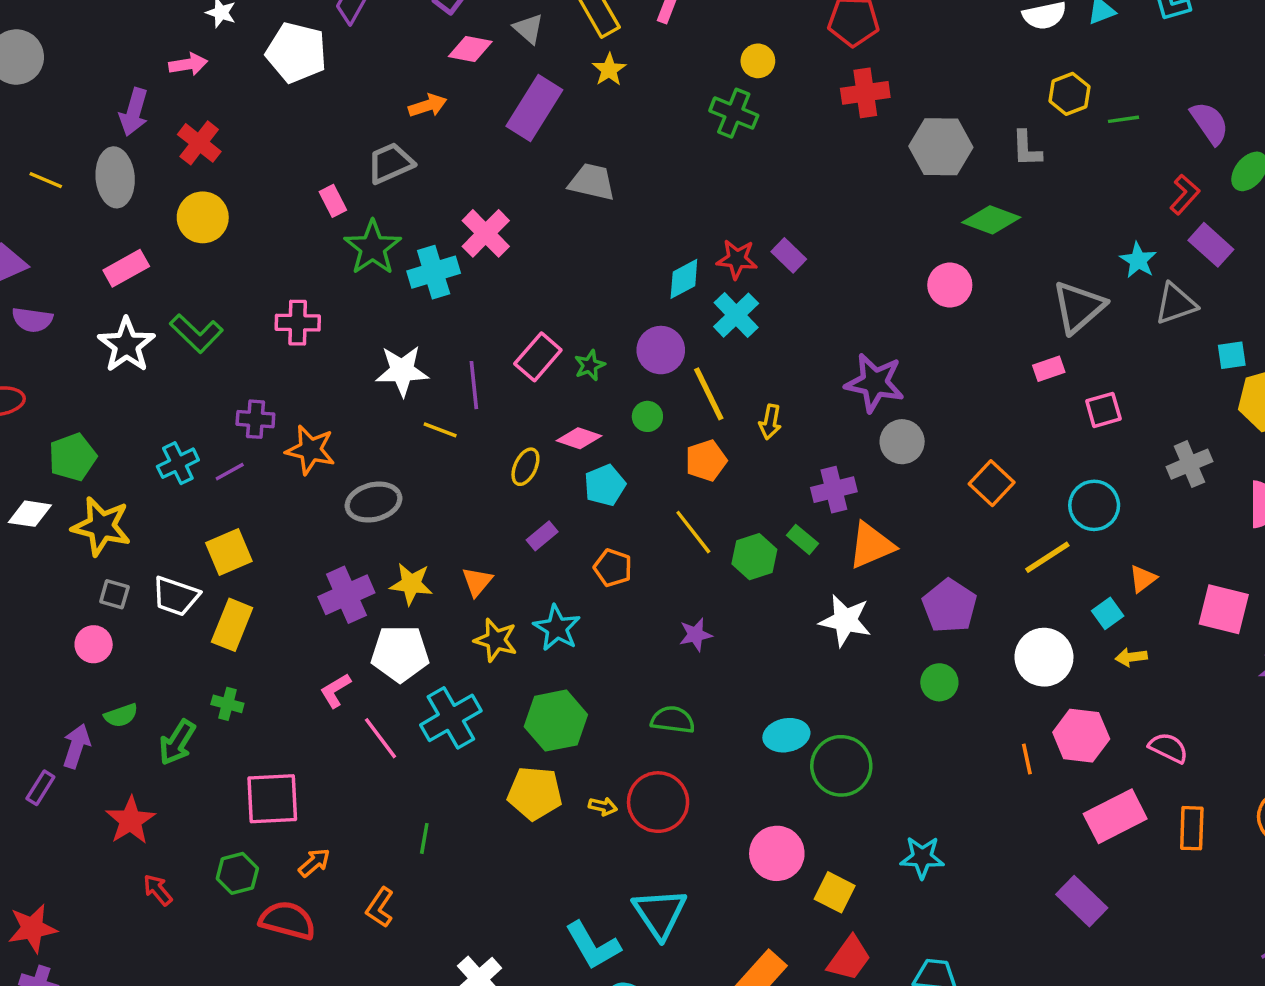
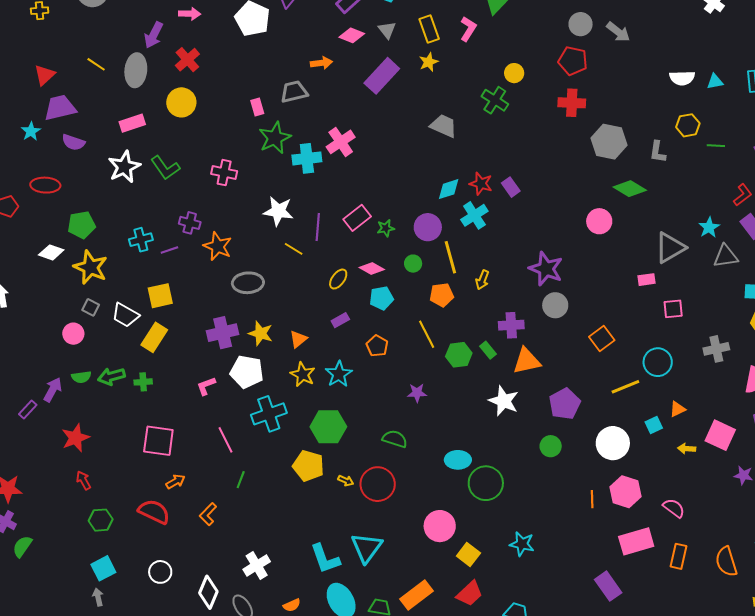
gray trapezoid: (592, 182) -> (444, 126), moved
yellow arrow: (1131, 657) -> (687, 449), moved
green cross: (227, 704) -> (143, 382), turned -30
pink line: (381, 738) -> (226, 440), moved
green arrow: (177, 742) -> (111, 376), moved, turned 32
green hexagon: (237, 873) -> (101, 520), moved

